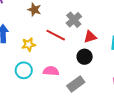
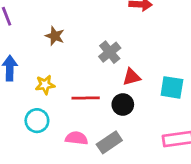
red line: (56, 35) -> (86, 98), moved, turned -30
pink semicircle: (51, 71) -> (77, 138), moved

